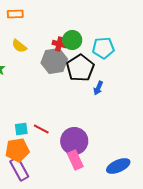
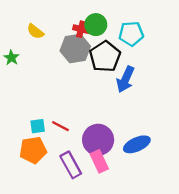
blue arrow: (98, 88) -> (125, 79), size x1.6
blue ellipse: (118, 166) -> (137, 144), moved
purple rectangle: (19, 169) -> (71, 165), moved

